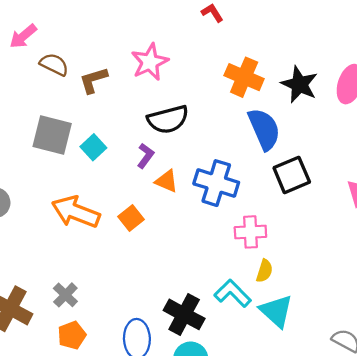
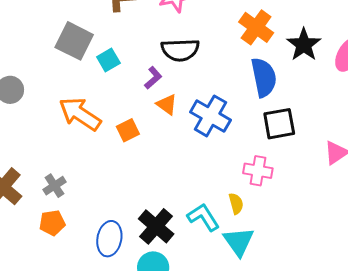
pink cross: (250, 232) -> (258, 171), moved
yellow semicircle: (264, 271) -> (236, 204), turned -45

